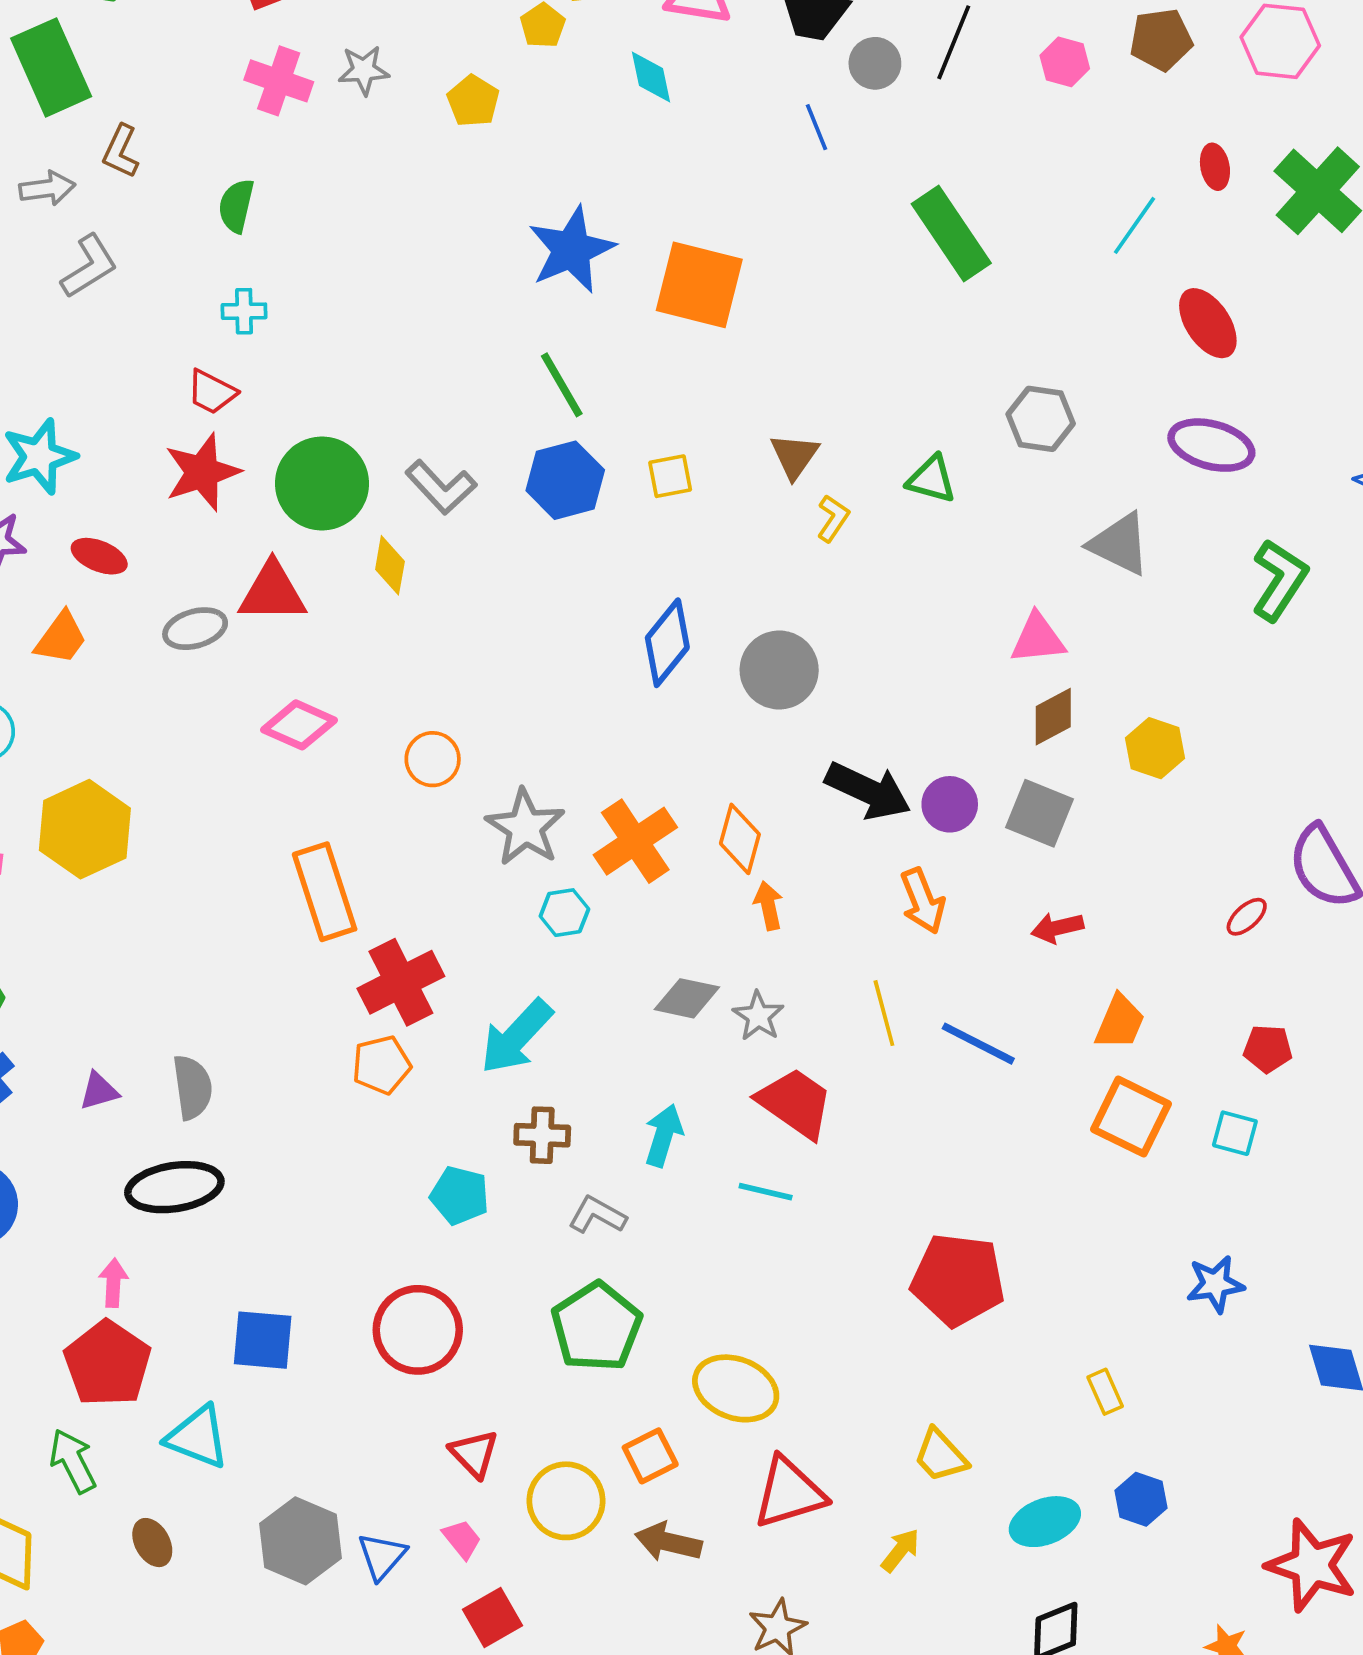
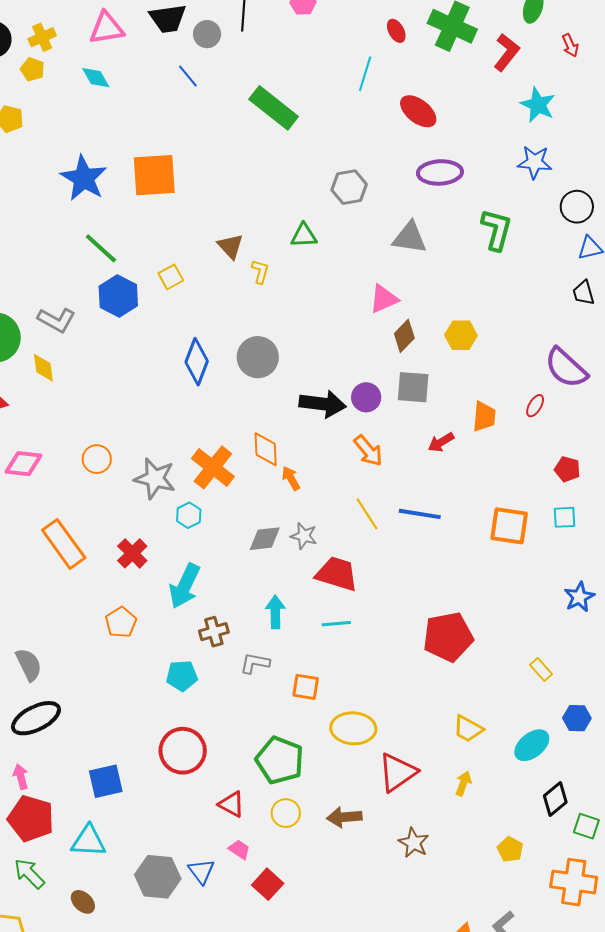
red cross: (401, 982) -> (132, 553), moved, size x0.7
orange trapezoid: (1120, 1022) -> (484, 417), moved
red pentagon: (1268, 1049) -> (567, 469), turned 30
green pentagon: (596, 1327) -> (280, 760), moved
orange square: (650, 1456) -> (306, 687), moved, turned -36
yellow circle: (566, 1501) -> (286, 813), size x0.7

